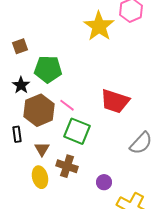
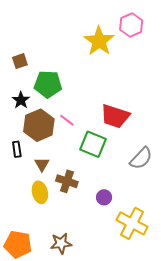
green square: (77, 131) -> (93, 144), moved

